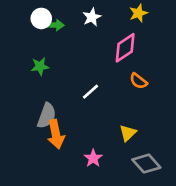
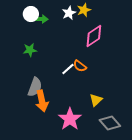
yellow star: (138, 13) -> (84, 10), moved
orange semicircle: (138, 81) -> (80, 66), moved
pink star: (93, 158) -> (70, 119), size x1.6

